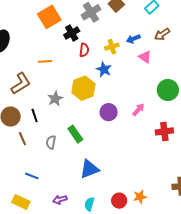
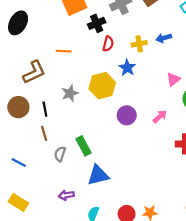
pink triangle: (145, 57) -> (173, 79), moved, turned 40
green rectangle: (75, 134) -> (84, 146), moved
brown line: (22, 139) -> (44, 133), moved
gray semicircle: (51, 142) -> (60, 154), moved
blue line: (32, 176) -> (19, 162), moved
purple arrow: (60, 200) -> (66, 195), moved

